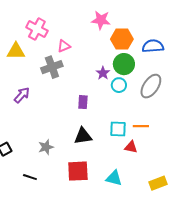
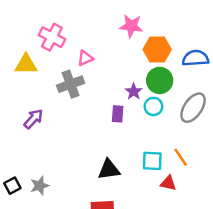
purple rectangle: (83, 102) -> (118, 114), moved
orange line: (141, 126) -> (181, 157), turned 56
gray star: (46, 147) -> (40, 186), moved

